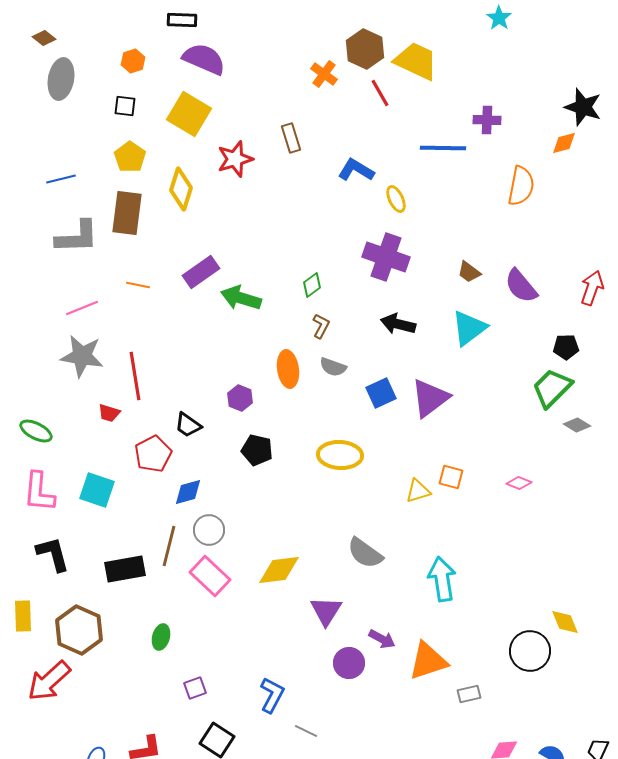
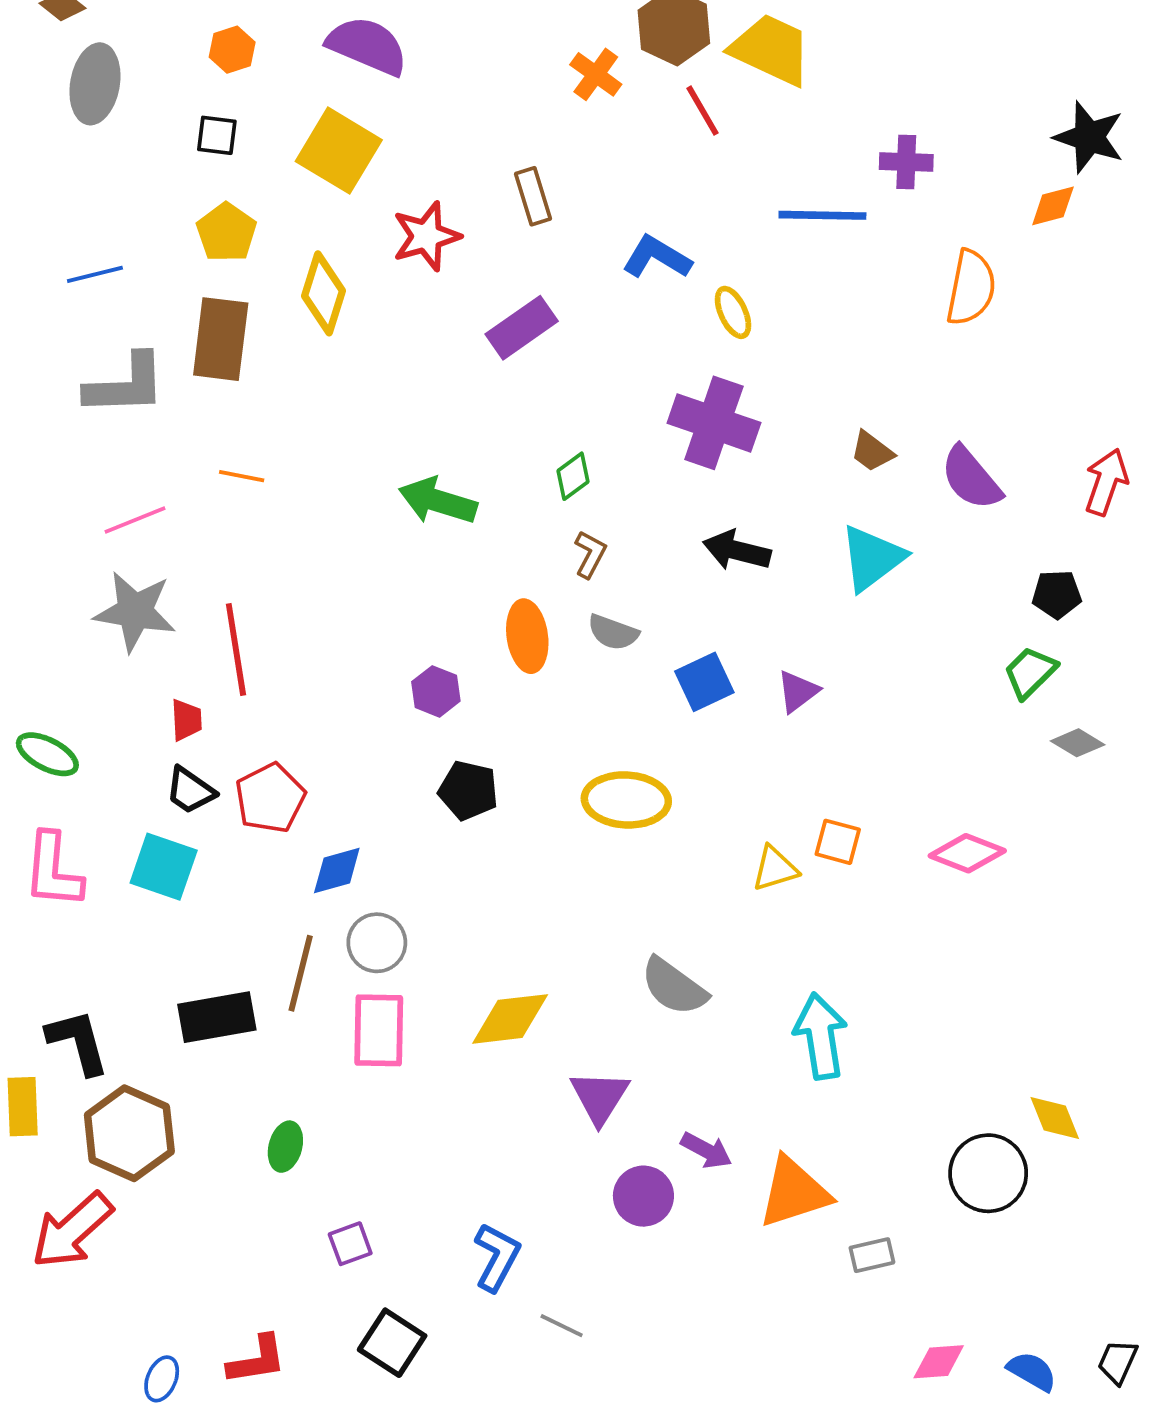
purple rectangle: (201, 272) -> (522, 328), moved
green trapezoid: (552, 388) -> (1030, 672), size x0.7
purple triangle: (430, 398) -> (798, 691), size x0.6
red trapezoid: (109, 413) -> (186, 720), turned -110
black trapezoid: (188, 425) -> (190, 790), moved
pink diamond: (519, 483) -> (967, 853), size x1.5
black L-shape: (53, 554) -> (78, 1042), moved
pink rectangle: (210, 576) -> (379, 1030), turned 48

